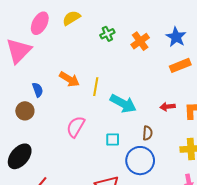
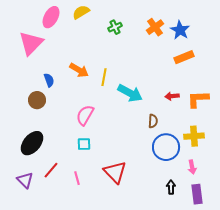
orange cross: (140, 41) -> (155, 27), moved
cyan square: (113, 139) -> (84, 144), moved
blue circle: (140, 161) -> (166, 147), moved

